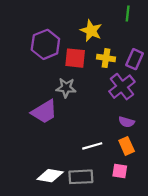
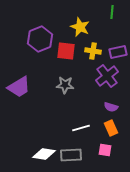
purple rectangle: (135, 59) -> (118, 52), turned 54
gray star: (66, 88) -> (65, 85), moved
purple trapezoid: (44, 112) -> (19, 87), moved

